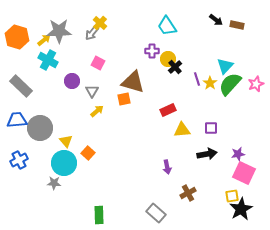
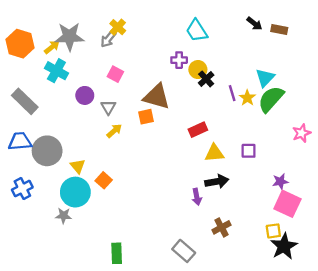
pink star: (256, 84) -> (302, 133), moved
black arrow: (207, 154) -> (217, 181), moved

